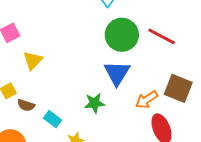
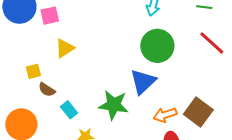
red line: (162, 36) -> (212, 43), moved
green star: (94, 103) -> (114, 105), size x1.4

